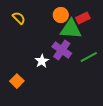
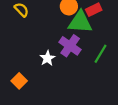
green line: (89, 57) -> (100, 54), turned -30

